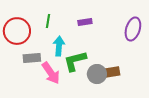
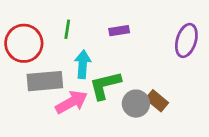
gray rectangle: (32, 58) -> (45, 81), size x1.4
brown rectangle: (112, 72) -> (157, 101), turned 49
pink arrow: (51, 73) -> (71, 102), turned -85

